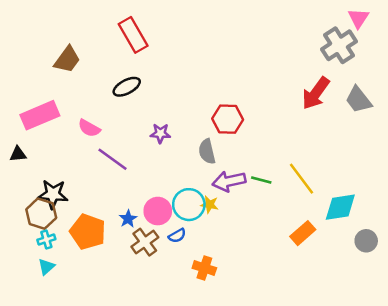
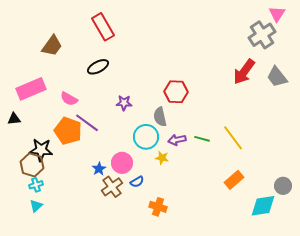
purple arrow: (229, 181) -> (177, 140), size x0.7
cyan circle: (189, 205) -> (146, 137), moved
cyan diamond: (340, 207) -> (263, 206), moved
orange pentagon: (88, 232) -> (68, 131), moved

